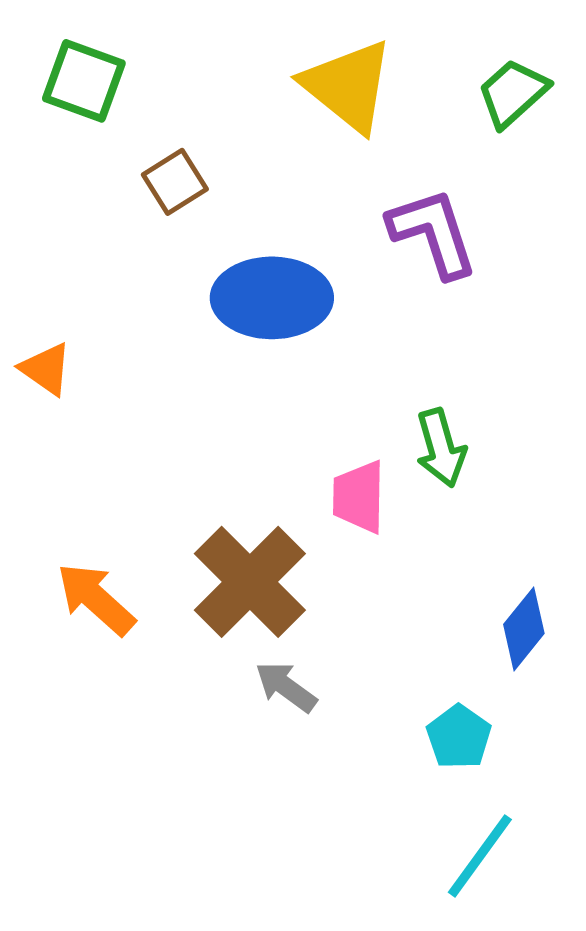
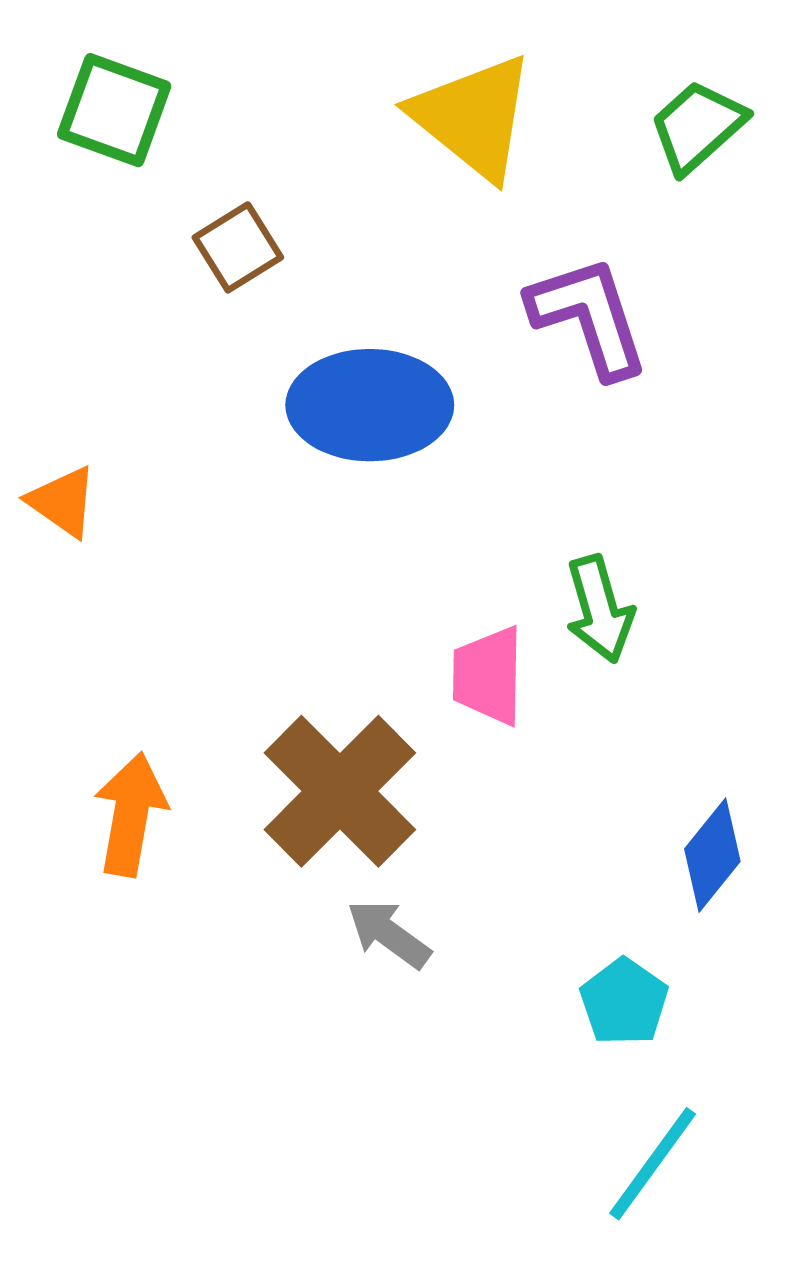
orange arrow: (96, 599) -> (131, 814), turned 58

